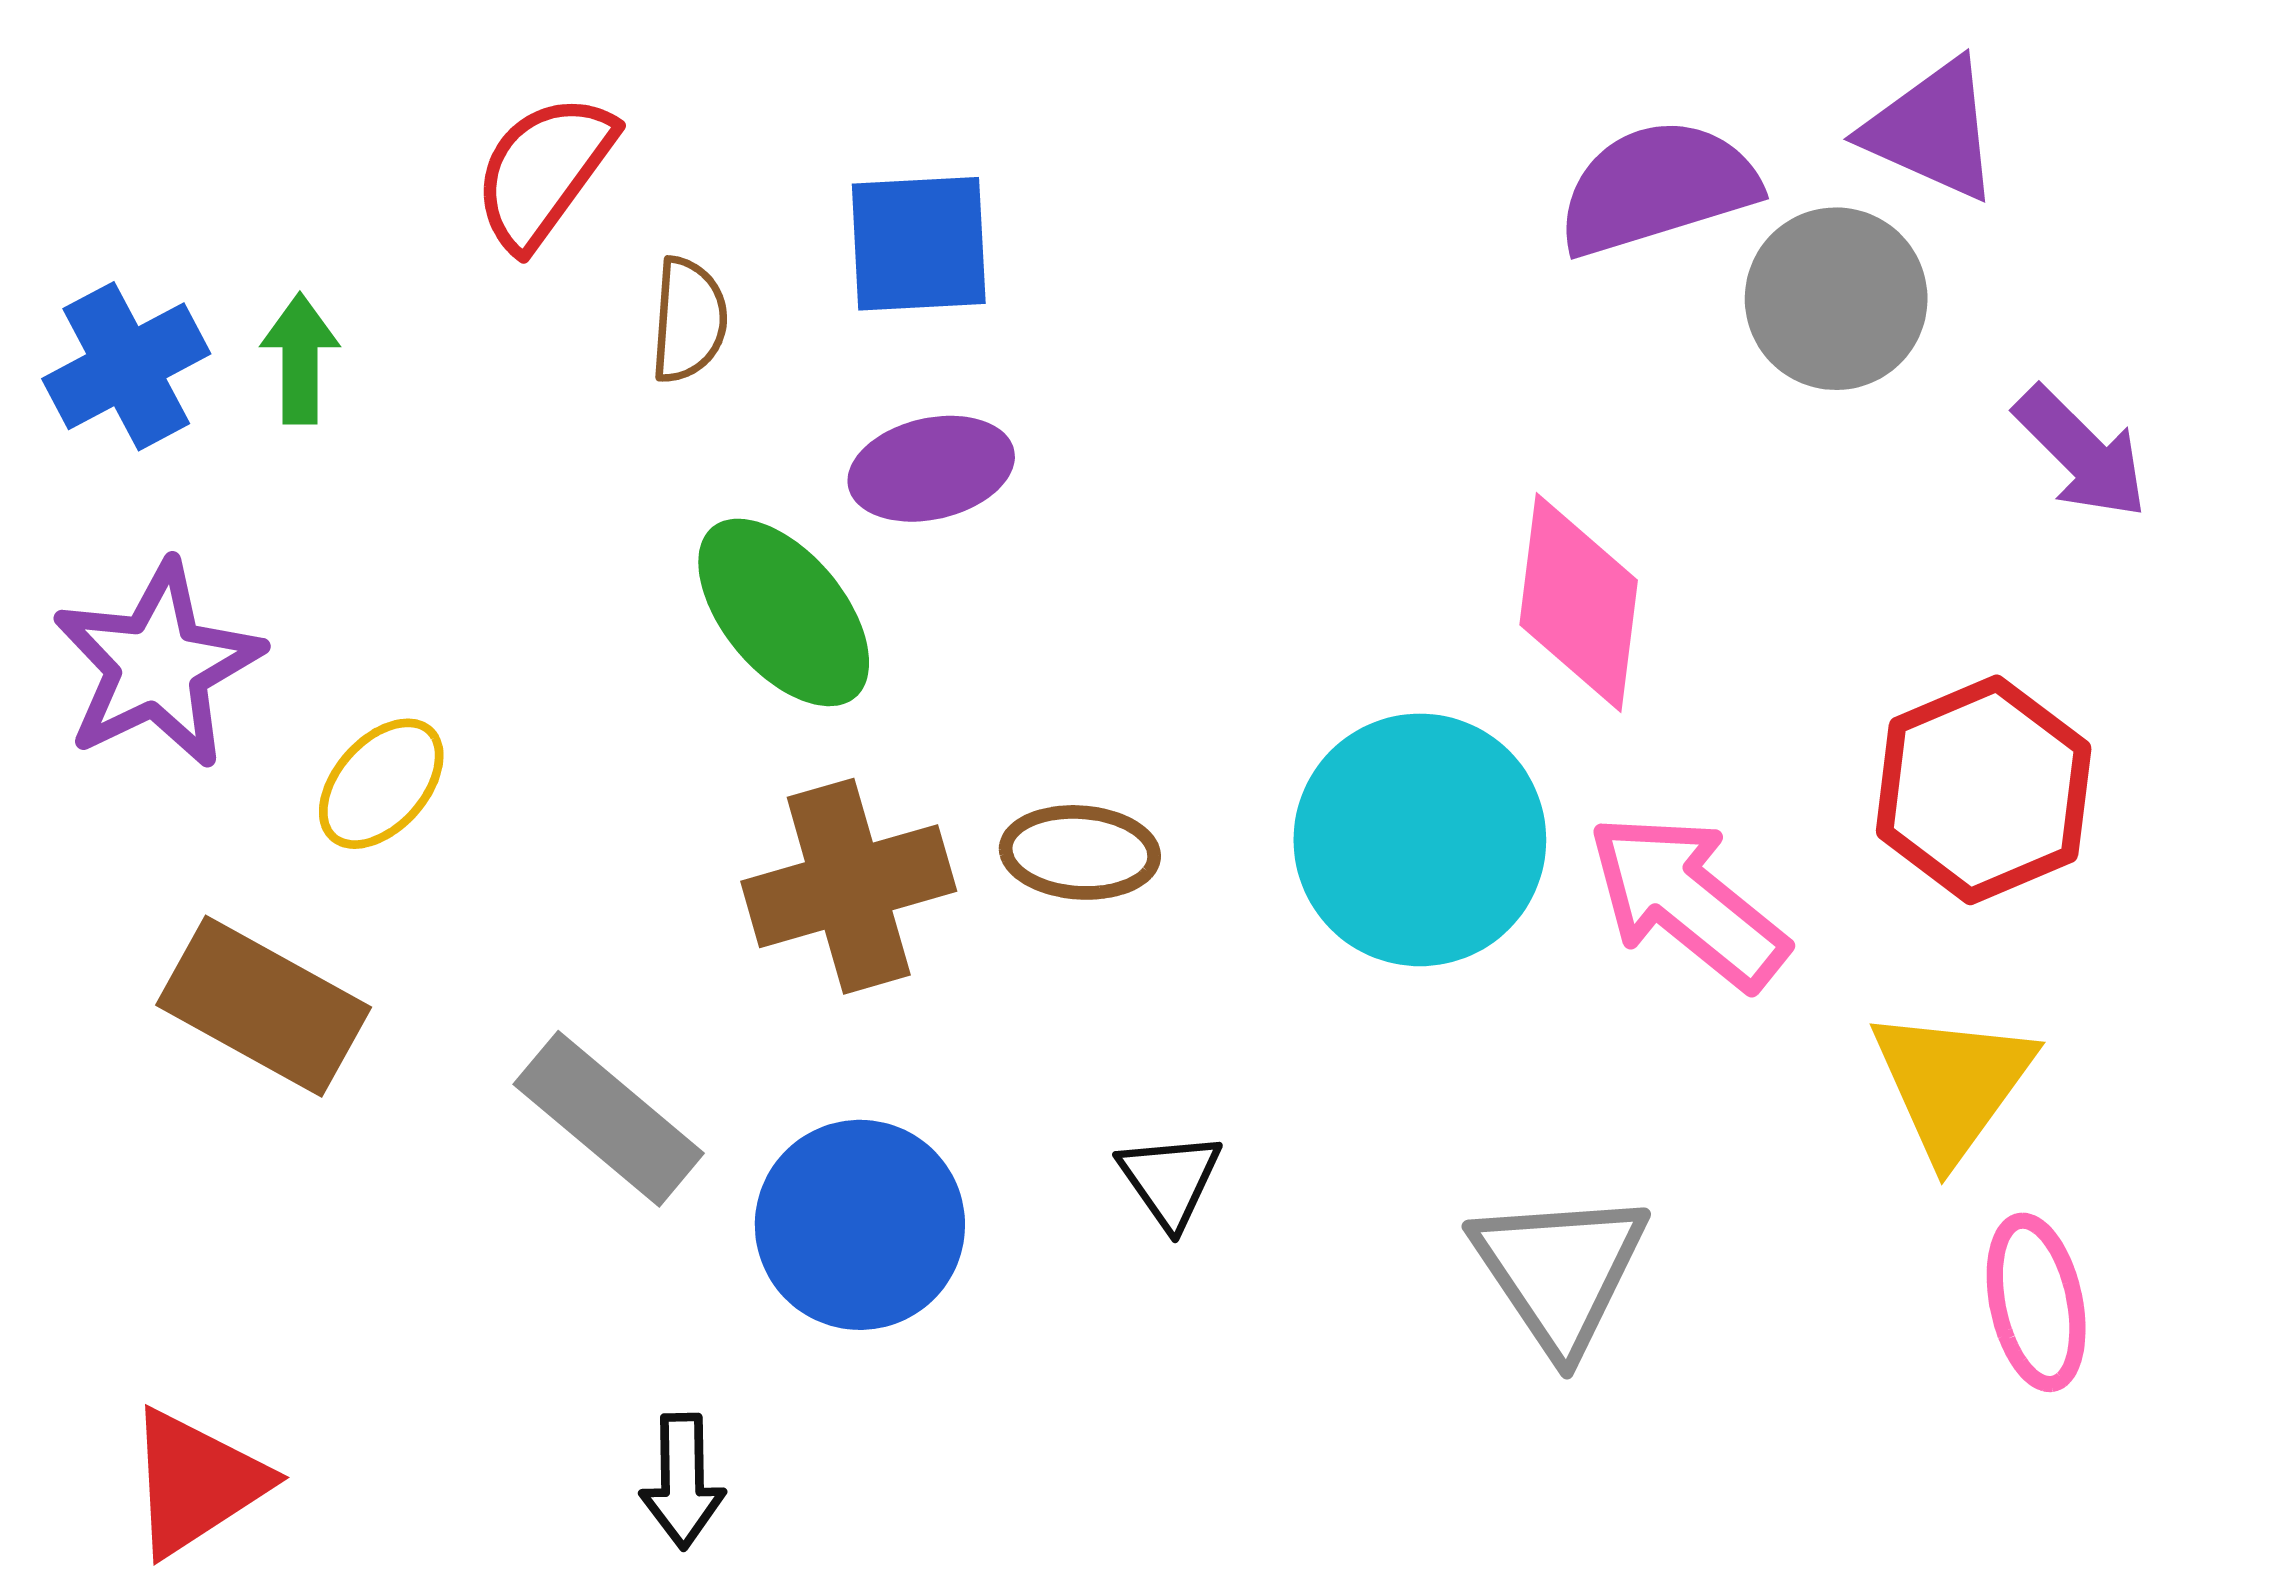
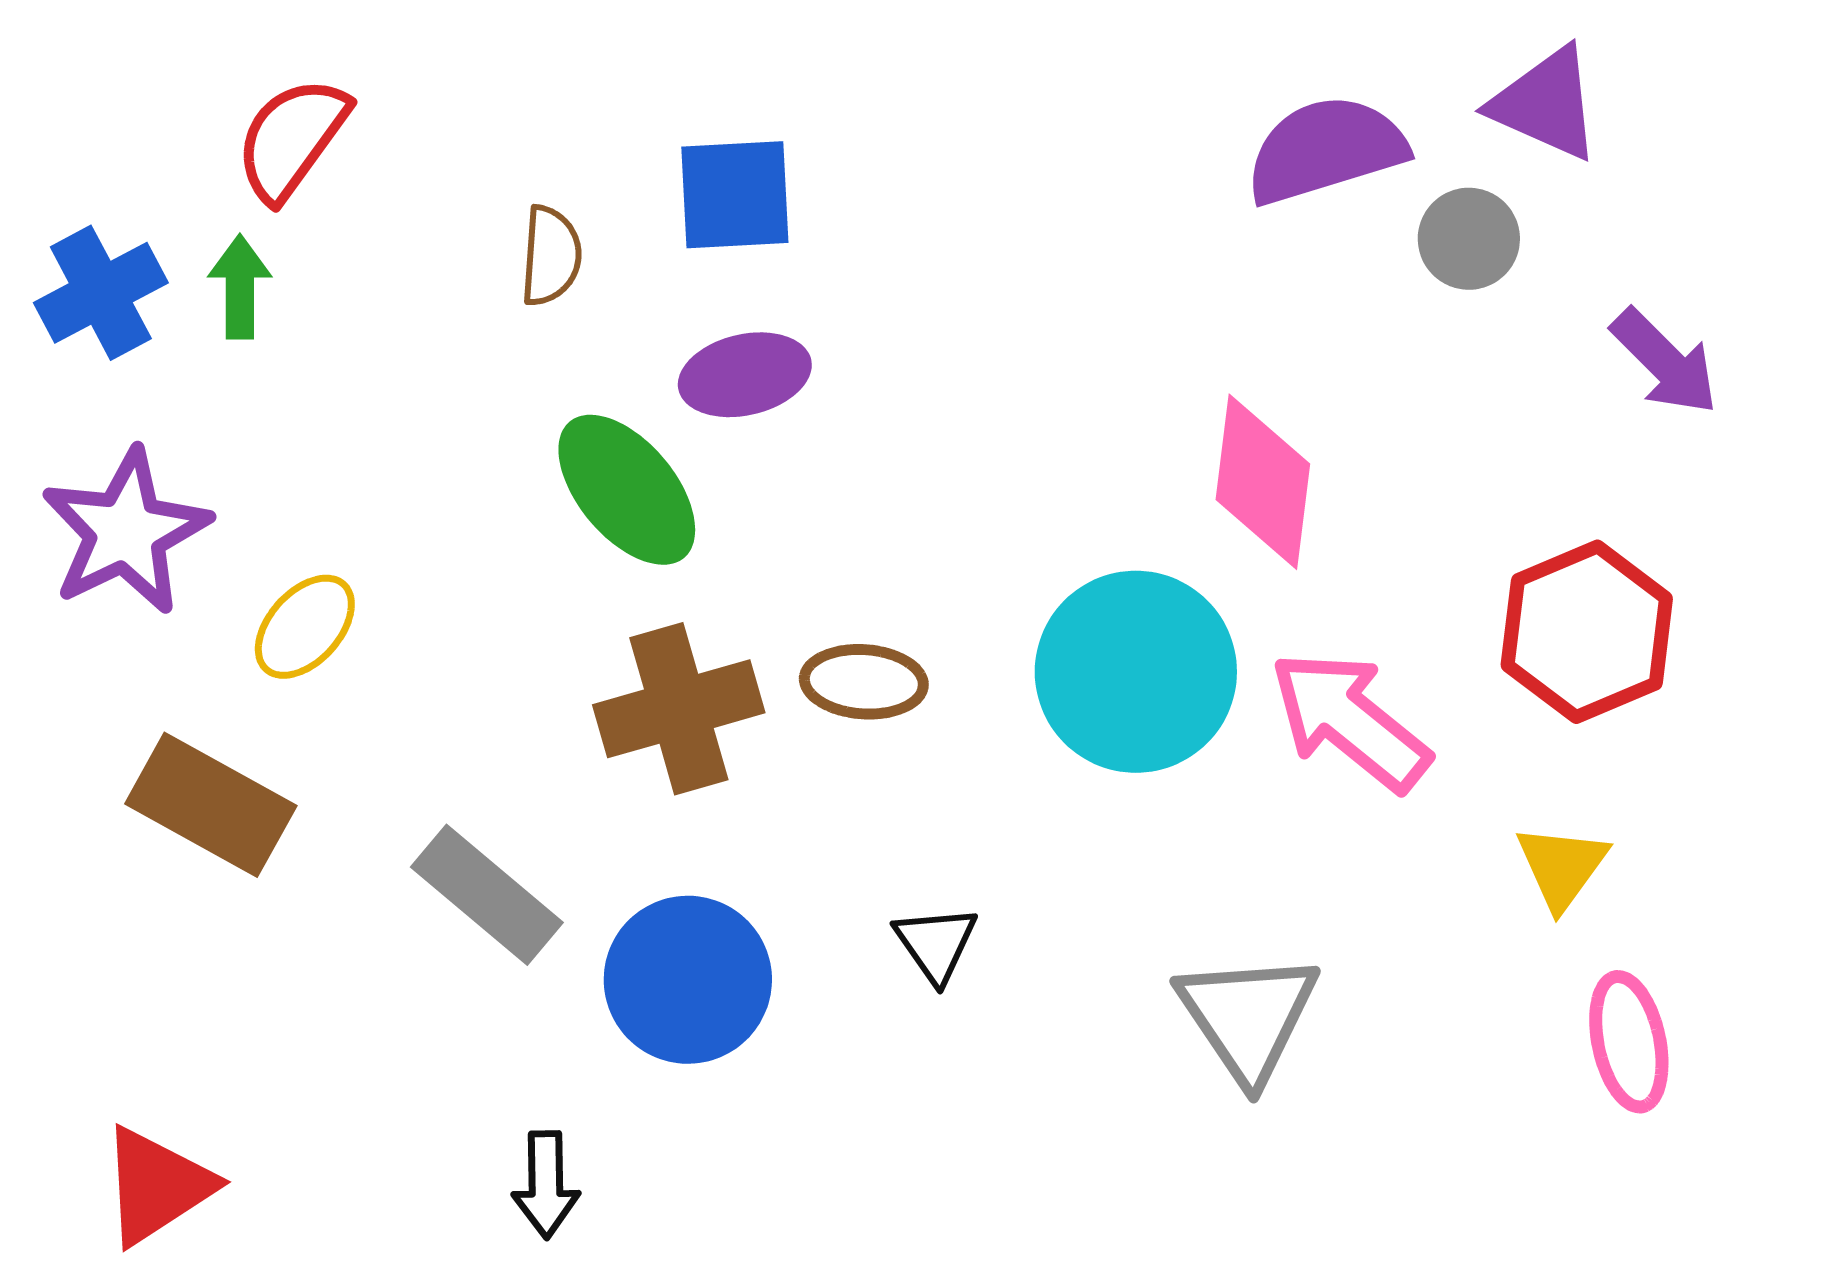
red semicircle: (544, 171) -> (292, 139), moved
gray circle: (1836, 299) -> (1469, 239), size x0.7
yellow triangle: (1952, 1084) -> (1562, 867), size x0.7

